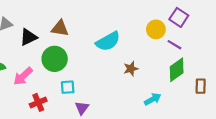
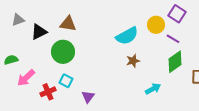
cyan semicircle: (108, 41) -> (127, 36), moved
pink arrow: (23, 76) -> (26, 78), moved
cyan square: (68, 87) -> (66, 81), moved, turned 32

